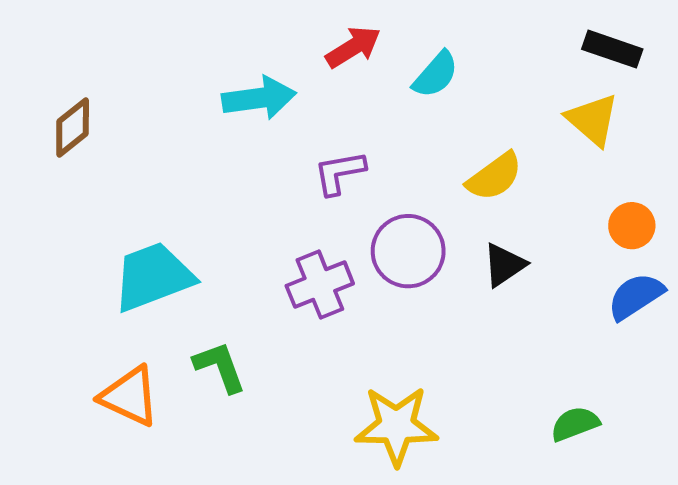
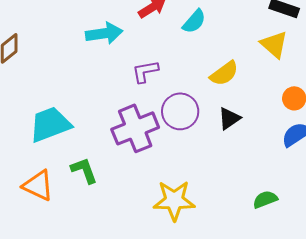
purple cross: (320, 285) -> (135, 128), size x1.4

